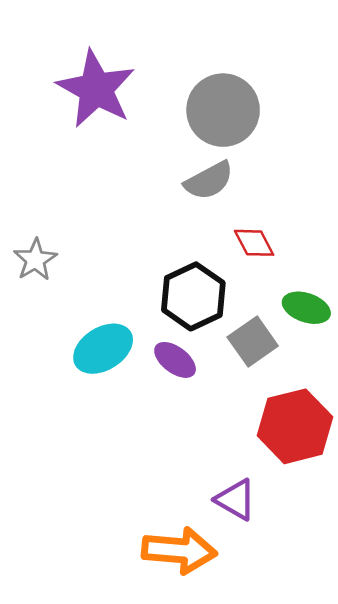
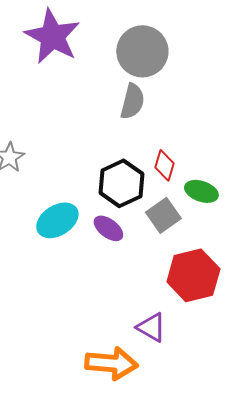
gray semicircle: (209, 181) -> (132, 101), turned -48
red diamond: (254, 243) -> (164, 165), moved, turned 44

